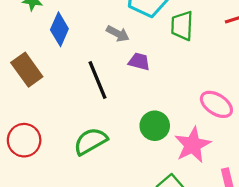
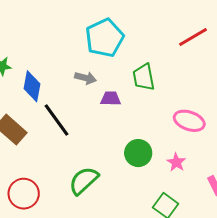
green trapezoid: (182, 26) -> (144, 77), moved
black line: (97, 80) -> (57, 120), moved
pink star: (193, 145) -> (176, 162), size x0.6

